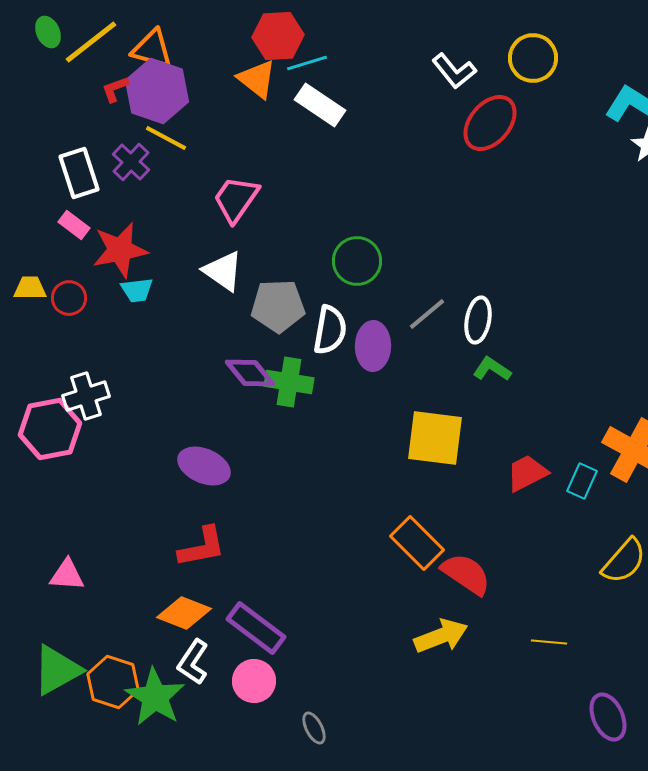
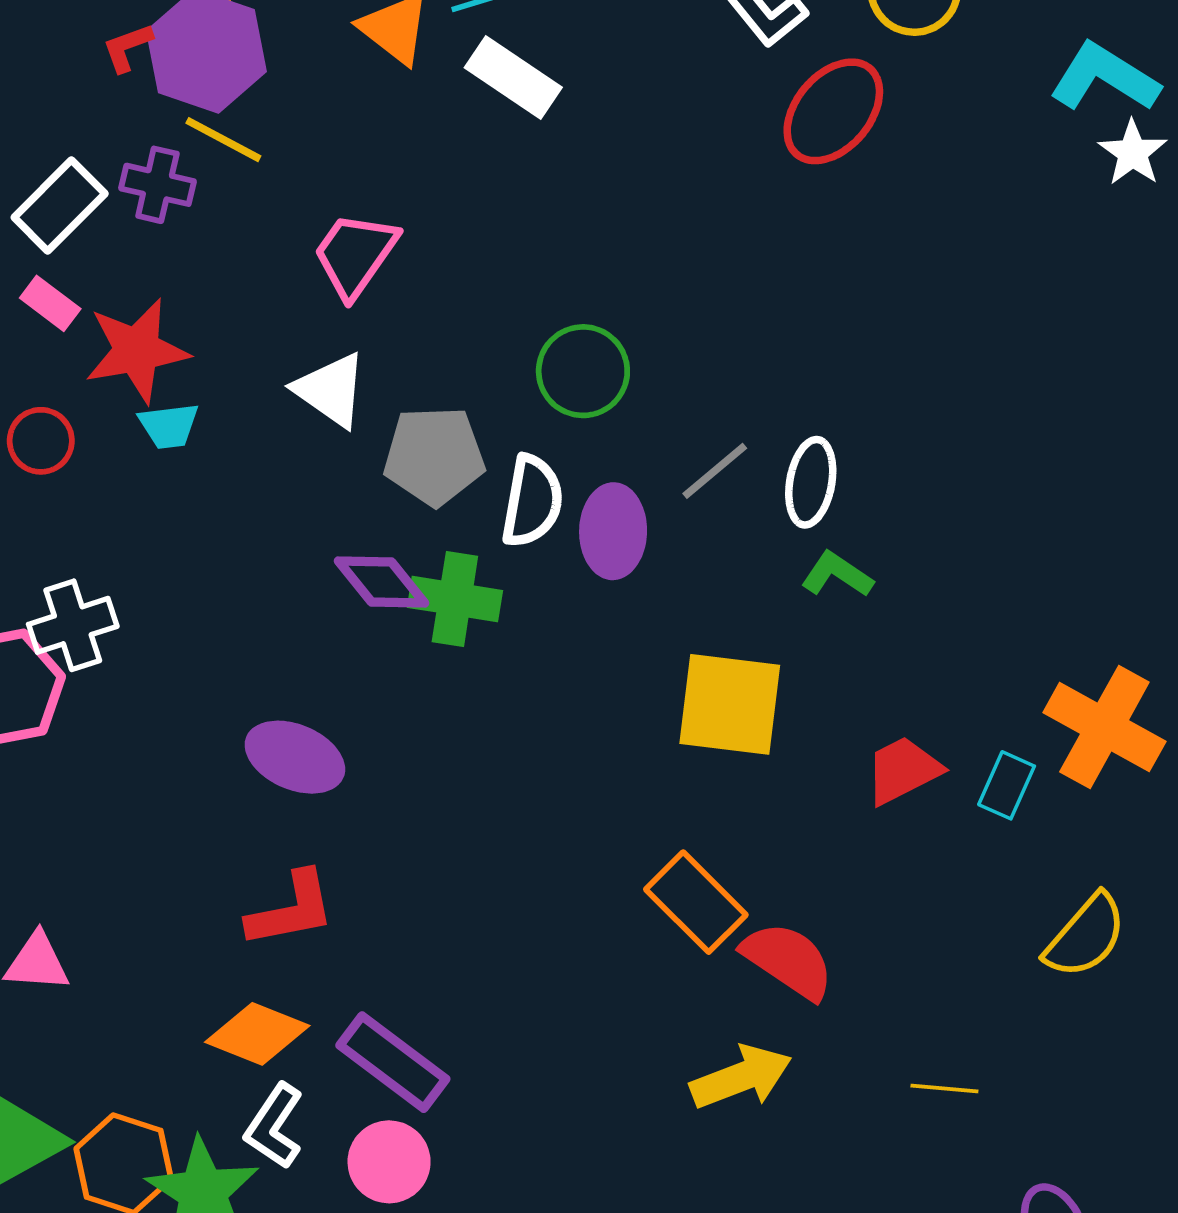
purple cross: (131, 162) -> (157, 185), turned -30
white rectangle: (79, 173) -> (60, 206), turned 63

